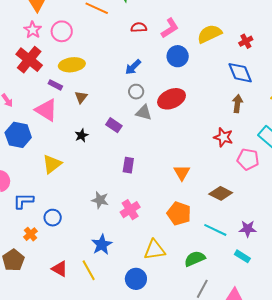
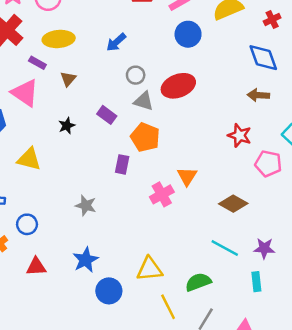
blue arrow: (133, 67) -> (116, 42), moved
brown arrow: (237, 104) -> (258, 95), turned -96
yellow triangle: (52, 164) -> (29, 159), turned 50
pink cross: (130, 210) -> (162, 194), moved
orange pentagon: (179, 213) -> (145, 137), moved
cyan rectangle: (242, 256) -> (256, 282), turned 49
red triangle: (60, 269) -> (36, 267), moved, turned -36
yellow line: (89, 270) -> (168, 307), moved
blue circle: (136, 279) -> (109, 291), moved

